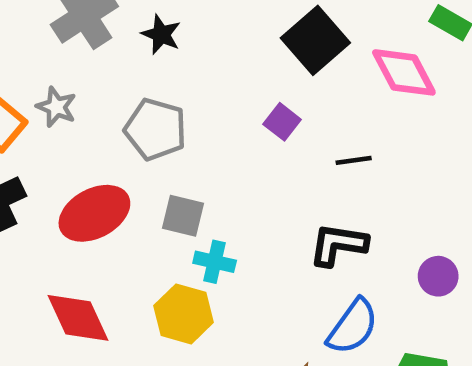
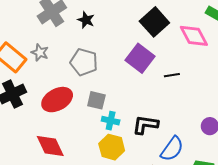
purple square: (282, 122) -> (140, 58), size x1.8
black L-shape: (338, 245) -> (145, 125), moved
yellow hexagon: (184, 314) -> (112, 147), moved

